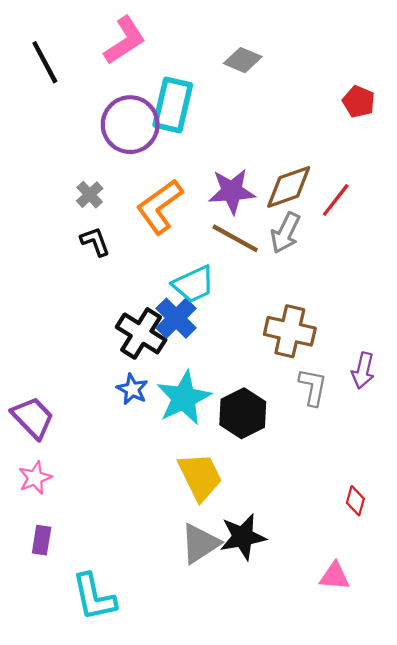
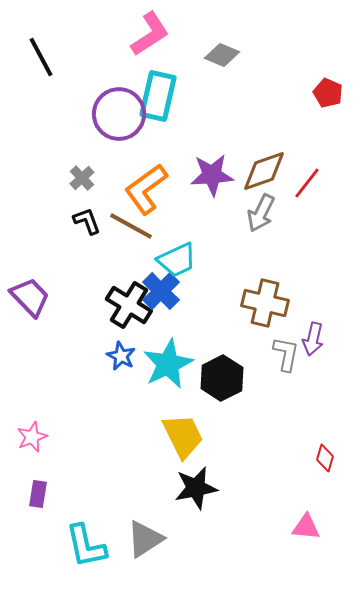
pink L-shape: (125, 40) -> (150, 34), moved
brown line: (235, 238) -> (131, 226), moved
purple arrow: (363, 371) -> (313, 339), moved
purple trapezoid: (33, 418) -> (30, 297), moved
black star: (243, 537) -> (196, 488), moved
gray triangle: (200, 543) -> (145, 539), moved

